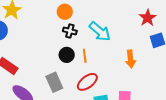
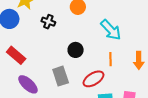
black cross: (70, 31) -> (48, 22), moved
orange line: (85, 56) -> (111, 59), moved

